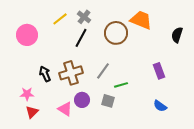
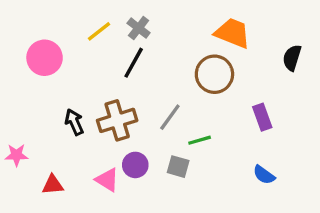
brown circle: (116, 33) -> (214, 74), moved
pink star: (27, 94) -> (16, 155), moved
red triangle: (32, 112) -> (53, 185), turned 40

